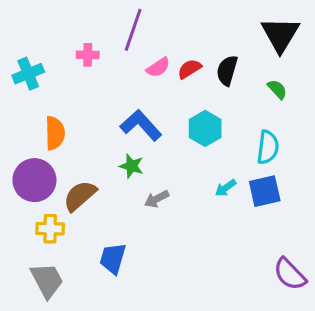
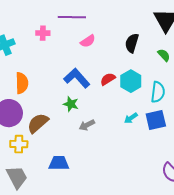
purple line: (133, 30) -> (72, 17), turned 72
red semicircle: (190, 69) -> (108, 79), moved
cyan hexagon: (205, 128) -> (131, 81), moved
blue trapezoid: (113, 258) -> (59, 163), turned 75

